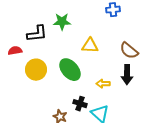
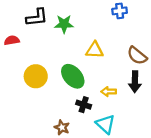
black L-shape: (37, 34) -> (37, 17), moved
red semicircle: (15, 51) -> (12, 40), moved
black cross: (80, 104) -> (84, 105), moved

